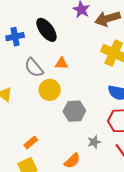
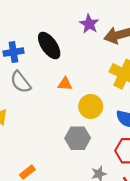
gray semicircle: (34, 68) -> (21, 82), moved
yellow circle: (50, 90) -> (91, 106), moved

